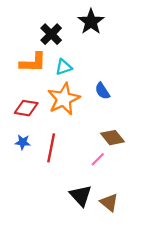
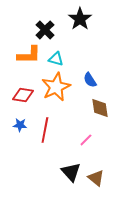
cyan triangle: (64, 67) -> (56, 59), turned 35
brown diamond: (113, 138) -> (100, 108), moved, turned 30

